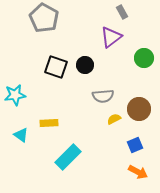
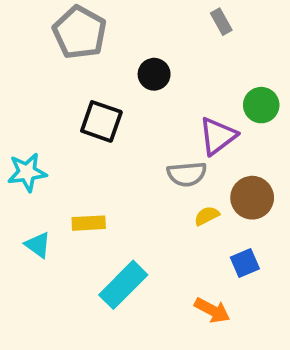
purple triangle: (111, 37) -> (218, 136), moved
black circle: (85, 65) -> (154, 74), moved
orange arrow: (138, 172) -> (212, 310), moved

